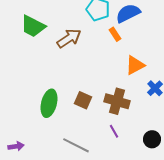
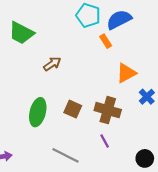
brown arrow: (69, 38) -> (52, 64), moved, size x0.7
black circle: (152, 139) -> (145, 158), moved

